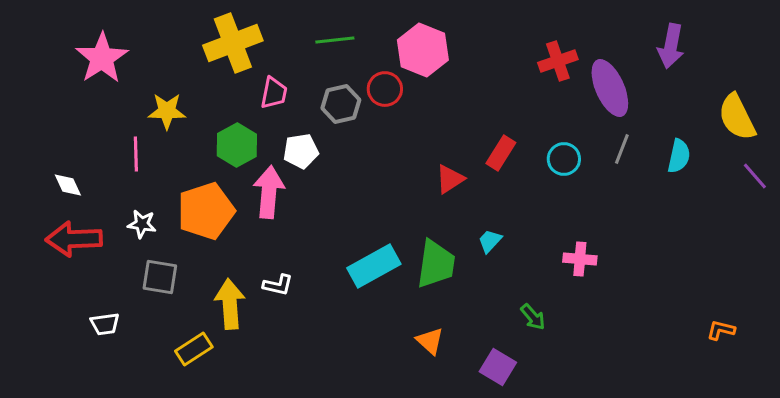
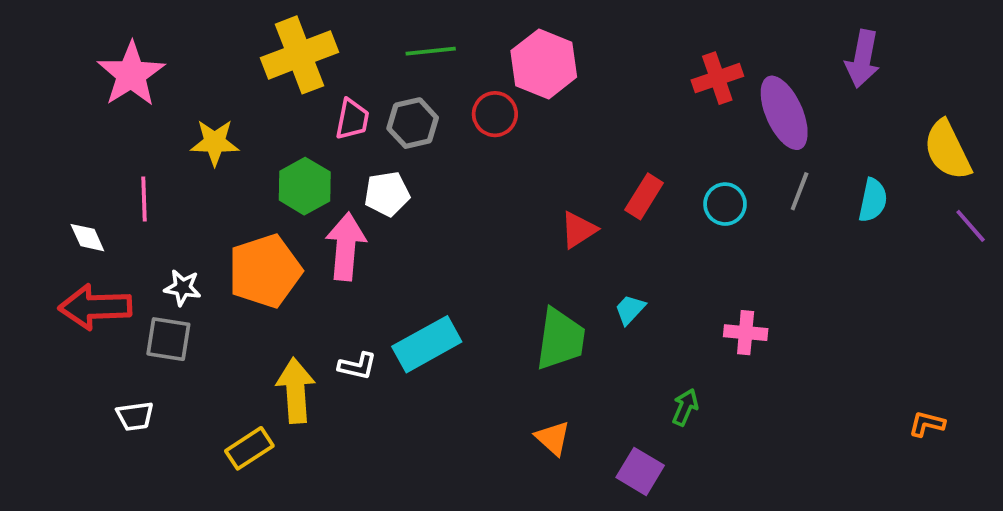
gray hexagon: (341, 104) -> (413, 123), moved
pink line: (136, 154) -> (144, 199), moved
cyan rectangle: (374, 266) -> (427, 344), moved
gray square: (160, 277) -> (168, 339), moved
green arrow: (533, 317) -> (685, 407), turned -116

